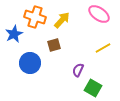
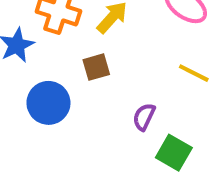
yellow line: (103, 48) -> (194, 73), turned 56

